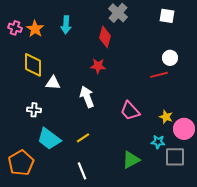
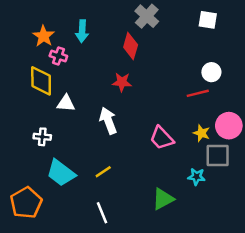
pink cross: (15, 28) -> (58, 56), moved
yellow star: (166, 117) -> (201, 133), moved
pink circle: (184, 129) -> (229, 126), moved
gray square: (175, 157) -> (218, 155), moved

